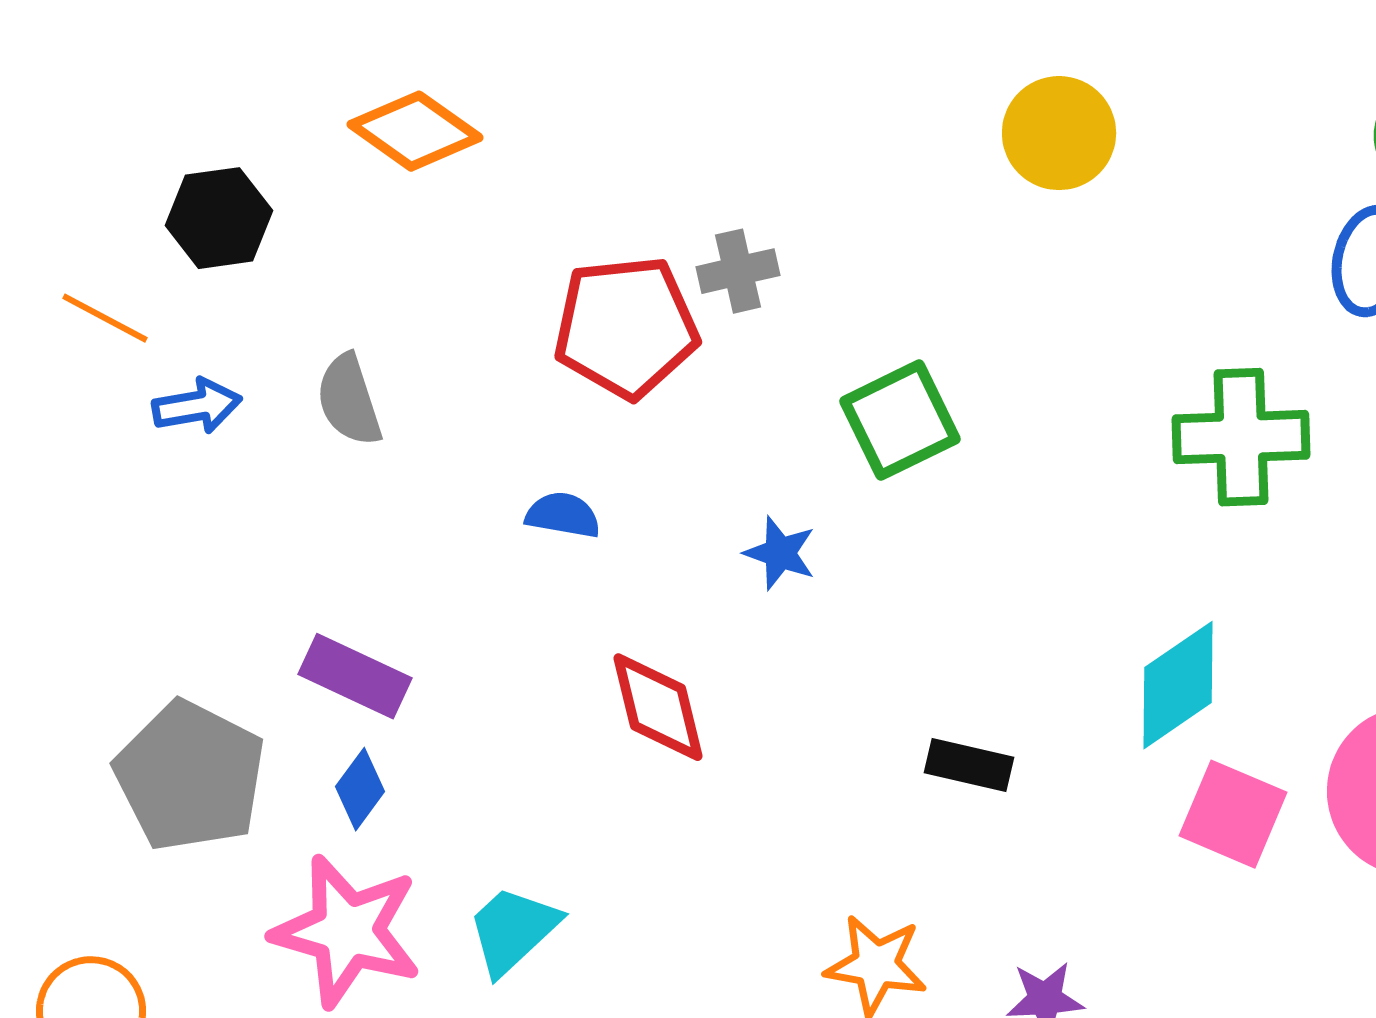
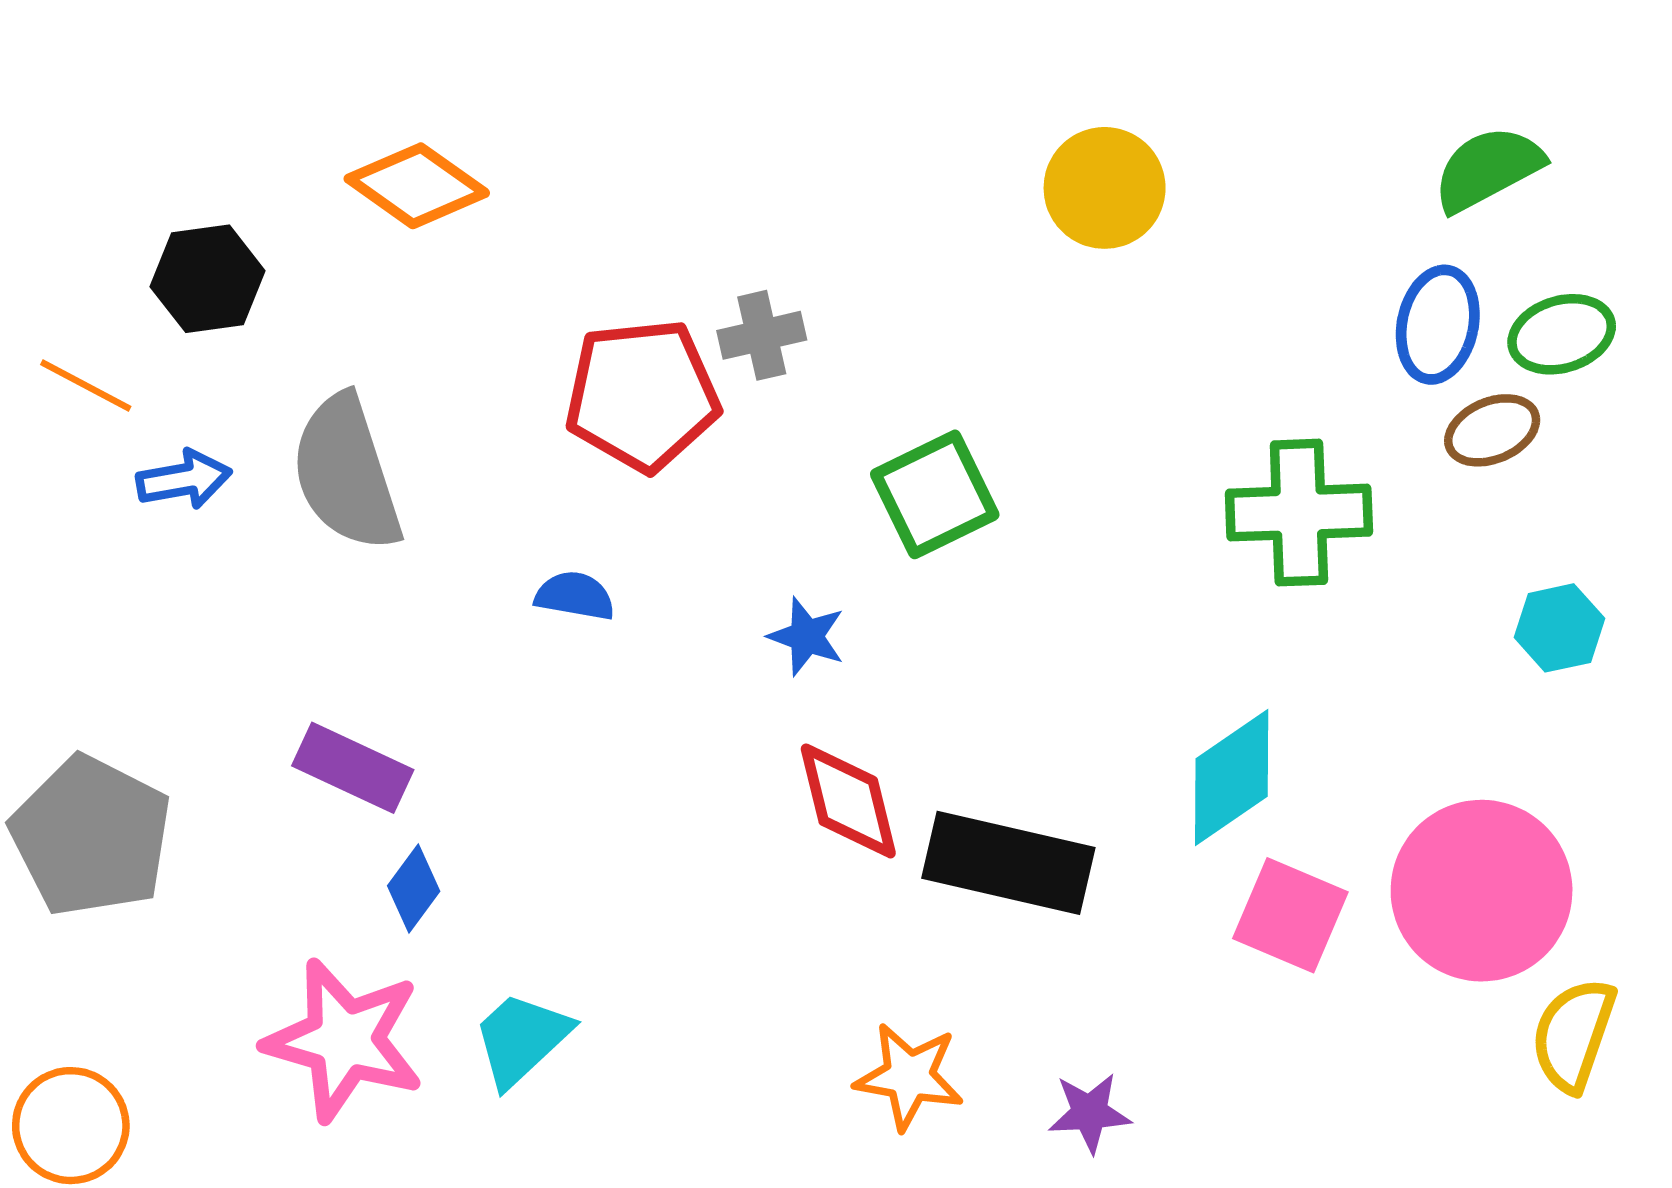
gray semicircle: (349, 400) -> (346, 473), size x1.6
red diamond: (658, 707) -> (848, 801), moved
black rectangle: (969, 765) -> (1008, 863), size x1.8
gray pentagon: (190, 776) -> (91, 836), moved
blue diamond: (360, 789) -> (414, 888), moved

